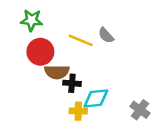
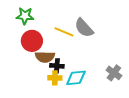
gray semicircle: (106, 35) -> (84, 28), size x1.5
gray cross: (140, 110) -> (114, 73), moved
yellow cross: (78, 111) -> (55, 78), moved

